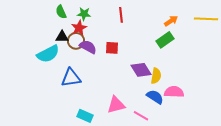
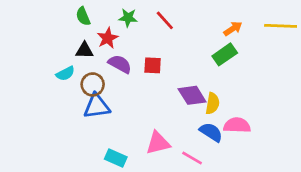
green star: (84, 14) -> (128, 18), moved
red line: (121, 15) -> (165, 20), turned -35
brown circle: (76, 41) -> (93, 84), moved
cyan semicircle: (48, 54) -> (65, 74), size x0.6

